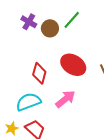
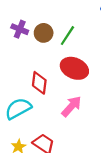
green line: (72, 20) -> (67, 36), moved
cyan semicircle: (28, 102) -> (18, 109), moved

